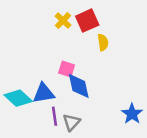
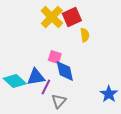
yellow cross: (63, 21) -> (52, 17), size x1.6
purple line: (54, 116) -> (46, 87), moved, turned 35

